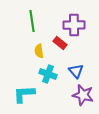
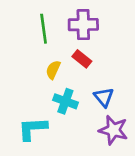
purple cross: (74, 25) -> (83, 25), moved
yellow semicircle: (39, 51) -> (53, 70), turned 32

